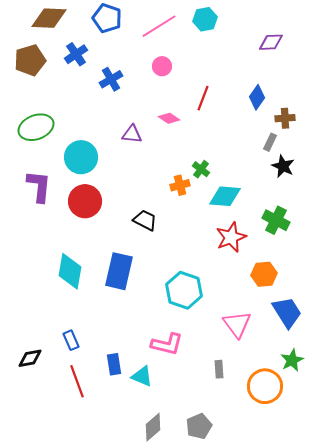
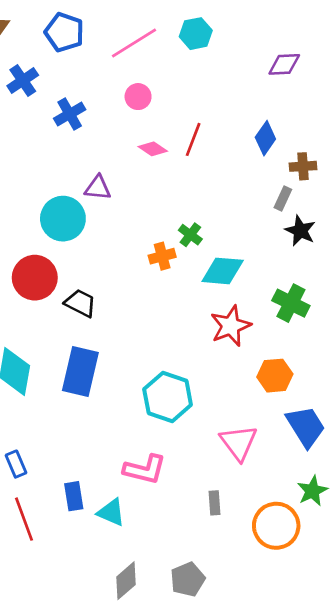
pink diamond: (169, 118) -> (153, 149), moved
cyan circle: (81, 157) -> (63, 219), moved
black trapezoid: (145, 220) -> (80, 303), moved

